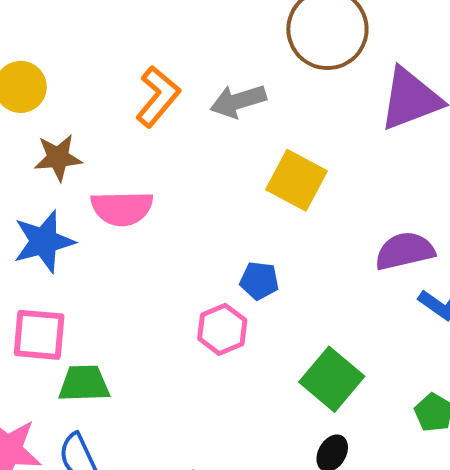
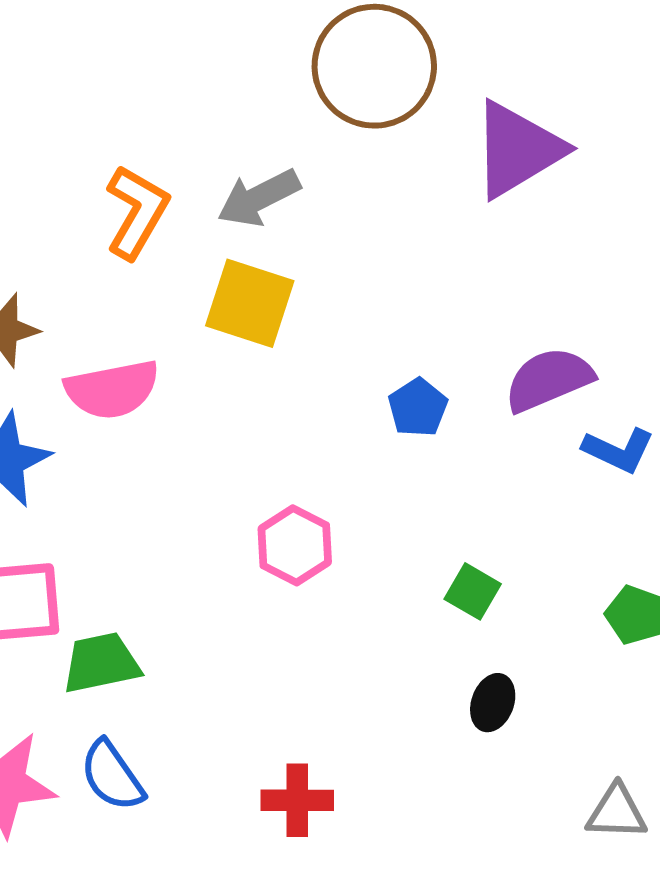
yellow square: (296, 180) -> (250, 303), moved
blue pentagon: (259, 281) -> (418, 408), moved, turned -30
green square: (332, 379) -> (473, 591), size x0.6

